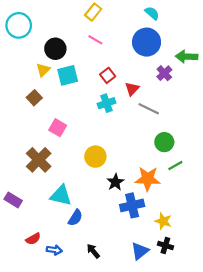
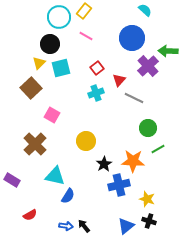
cyan semicircle: (152, 13) -> (145, 10), moved
cyan circle: (19, 25) -> (59, 17), moved
purple cross: (164, 73) -> (148, 66), size x1.5
brown square: (34, 98) -> (31, 88), size x1.5
blue arrow: (54, 250) -> (66, 226), moved

